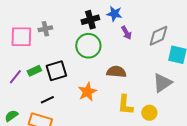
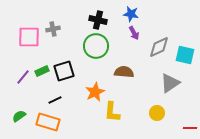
blue star: (114, 14) -> (131, 14), moved
black cross: (90, 20) -> (98, 20), turned 30
gray diamond: (158, 36) -> (159, 47), moved
yellow L-shape: (125, 105) -> (112, 112), moved

